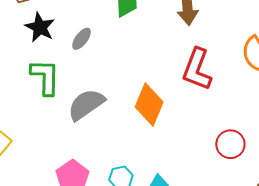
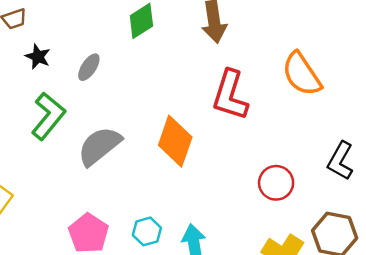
black star: (40, 27) -> (38, 57), size x0.7
green L-shape: (45, 77) -> (48, 116), turned 42

